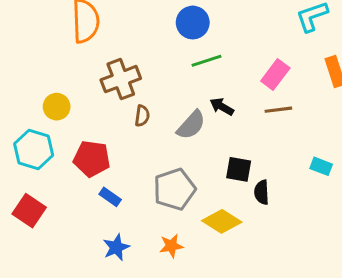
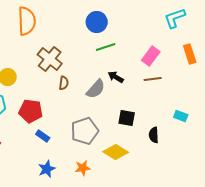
brown cross: (121, 79) -> (50, 59), turned -30
black semicircle: (262, 192) -> (154, 135), moved

